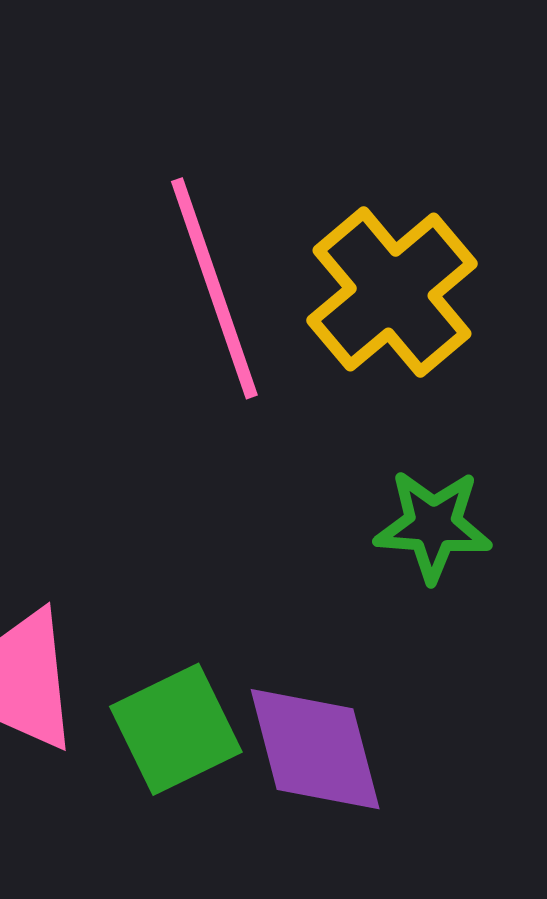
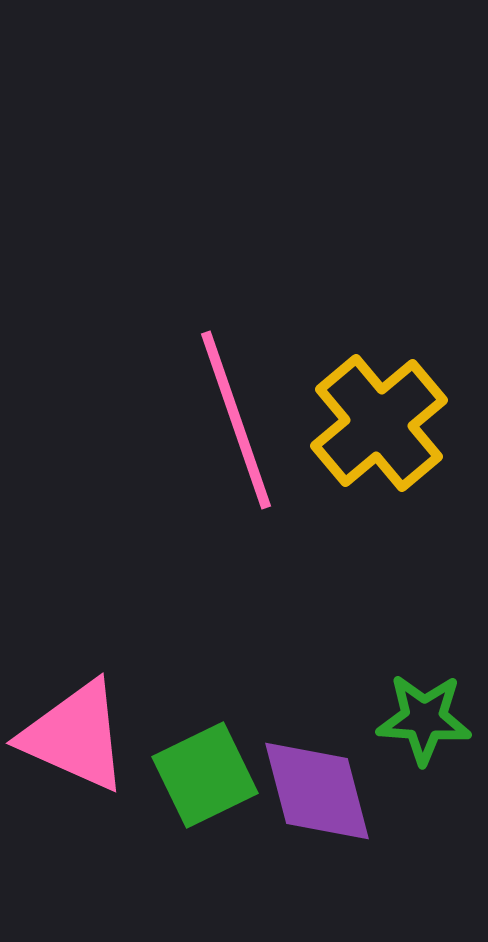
green star: (433, 526) -> (424, 719), moved

